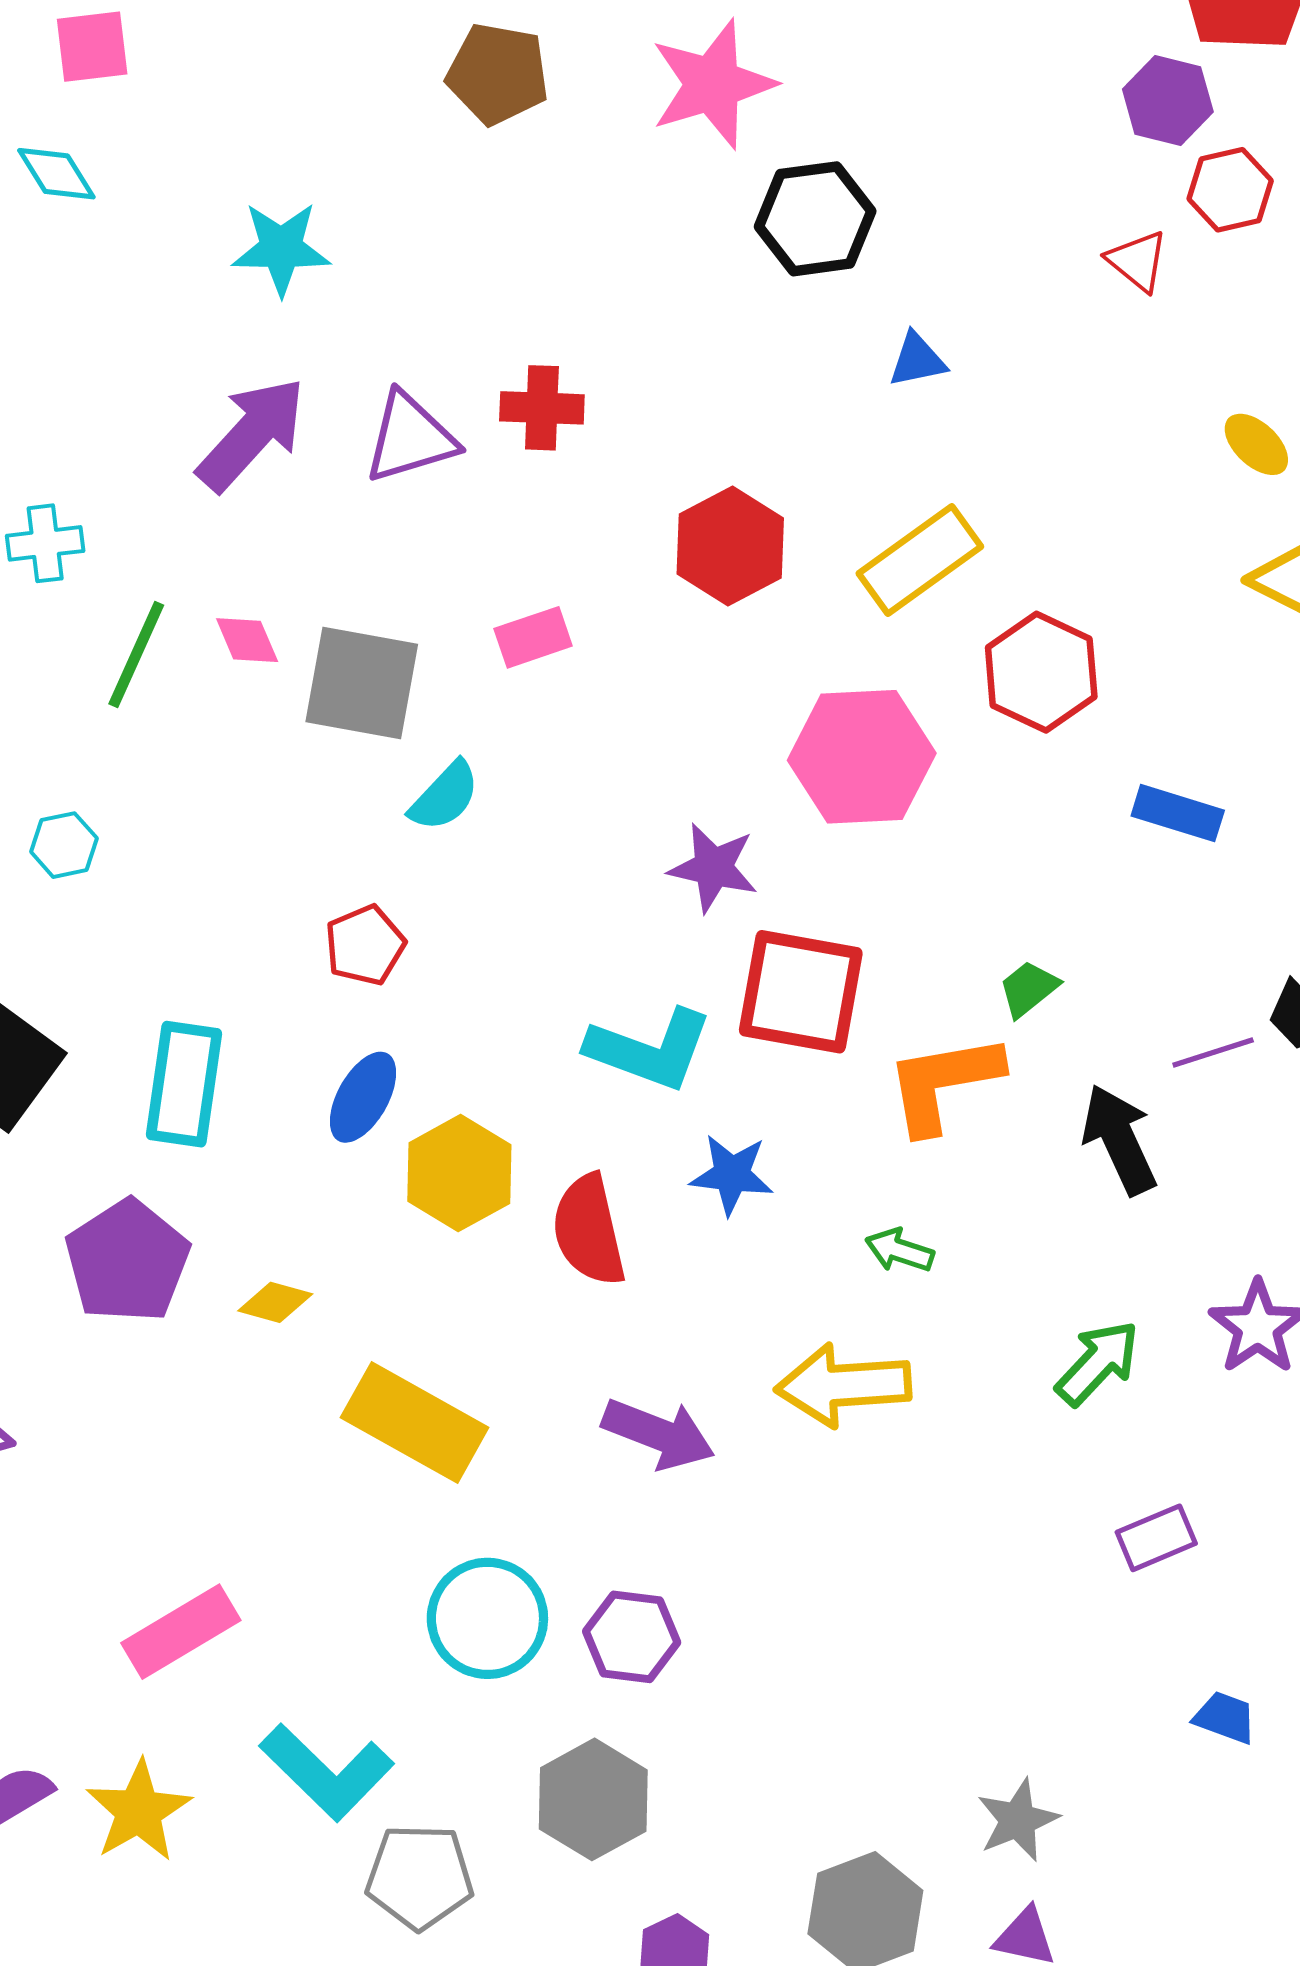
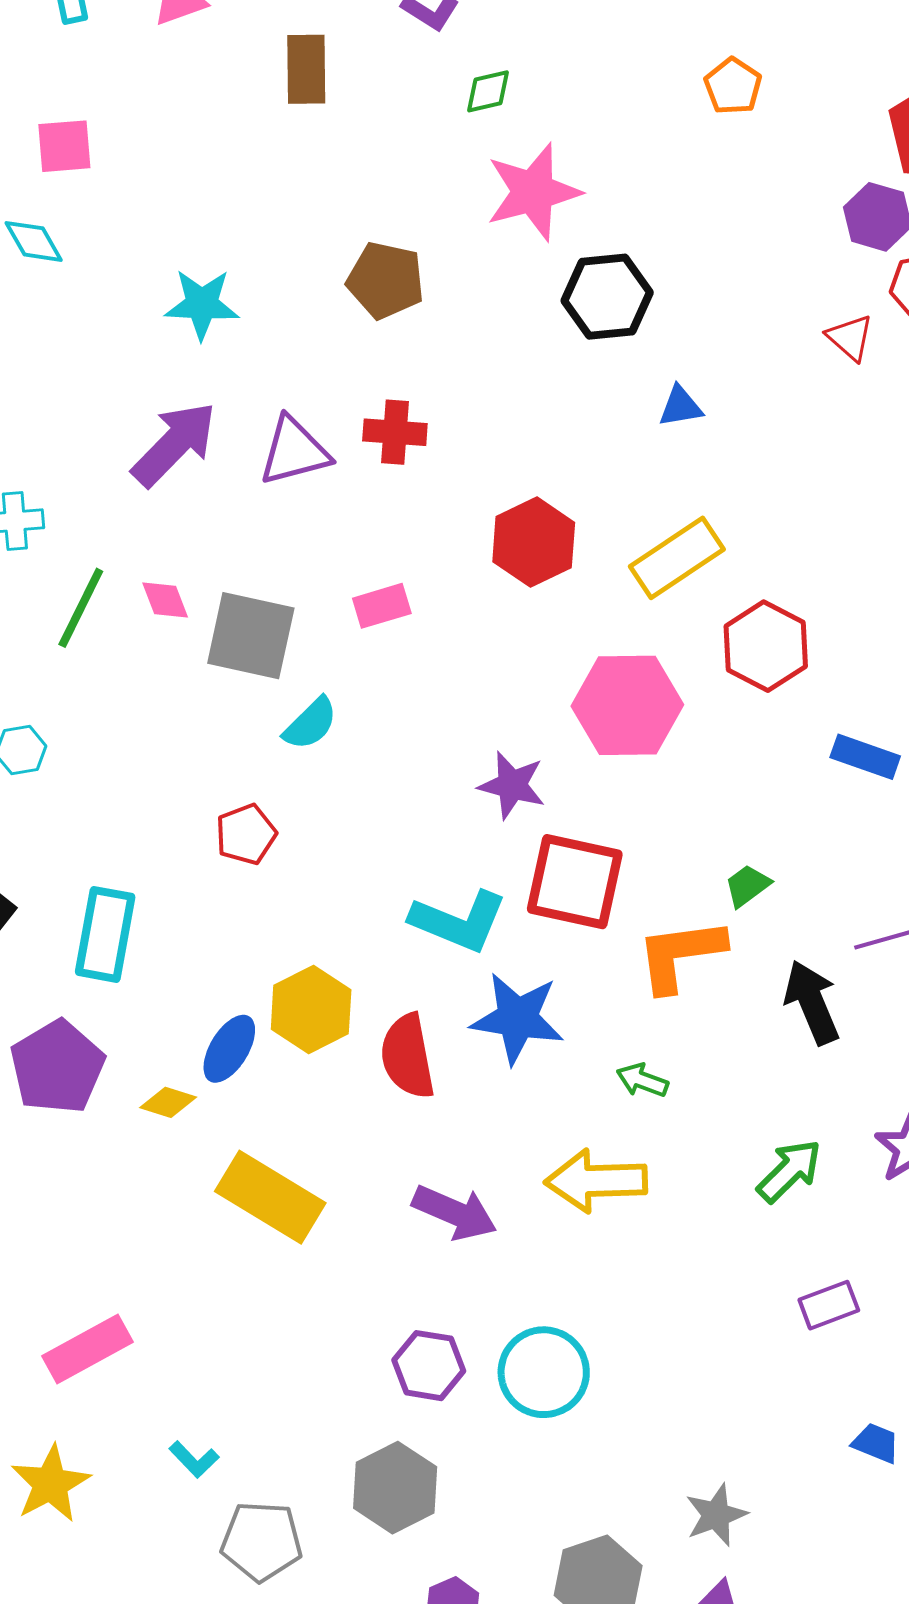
brown pentagon: (498, 74) -> (386, 280), moved
blue ellipse: (363, 1097) -> (229, 1049), moved
blue star: (732, 1175) -> (517, 1018), size x1.5
cyan circle: (487, 1618) -> (544, 1372), moved
cyan L-shape: (327, 1772) -> (194, 1459), size x0.5

